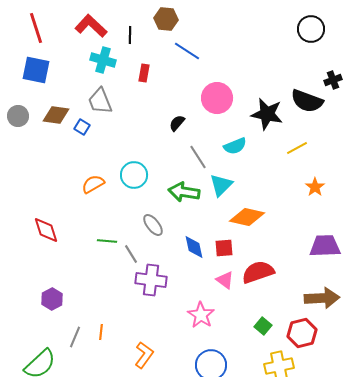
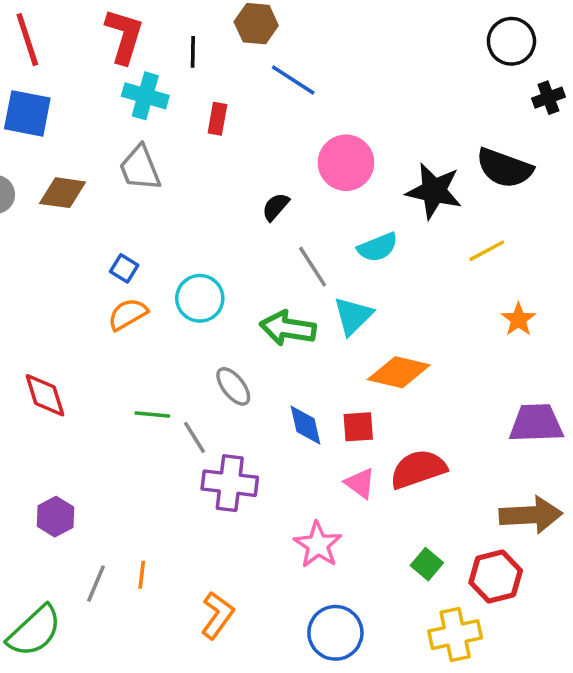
red L-shape: (91, 26) -> (124, 36), turned 64
black cross: (333, 80) -> (548, 98), moved
blue square: (82, 127) -> (124, 268), moved

